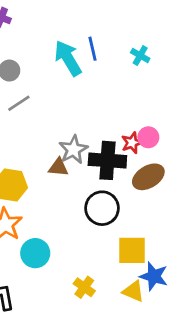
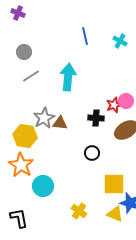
cyan arrow: (68, 58) -> (68, 77), moved, turned 36
gray star: (73, 150) -> (44, 118), moved
black cross: (107, 160) -> (96, 118), size x0.6
black circle: (102, 208) -> (92, 153), size x0.6

